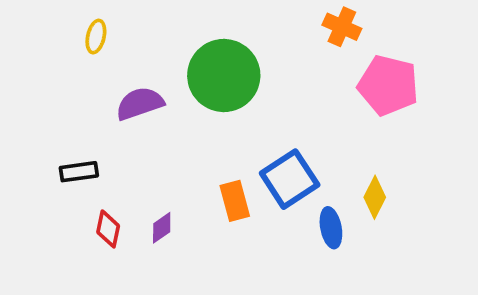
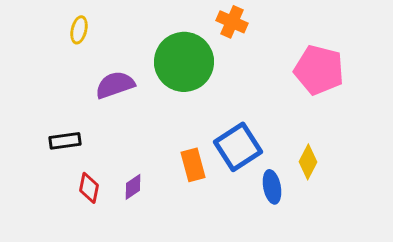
orange cross: (342, 27) -> (232, 22), moved

